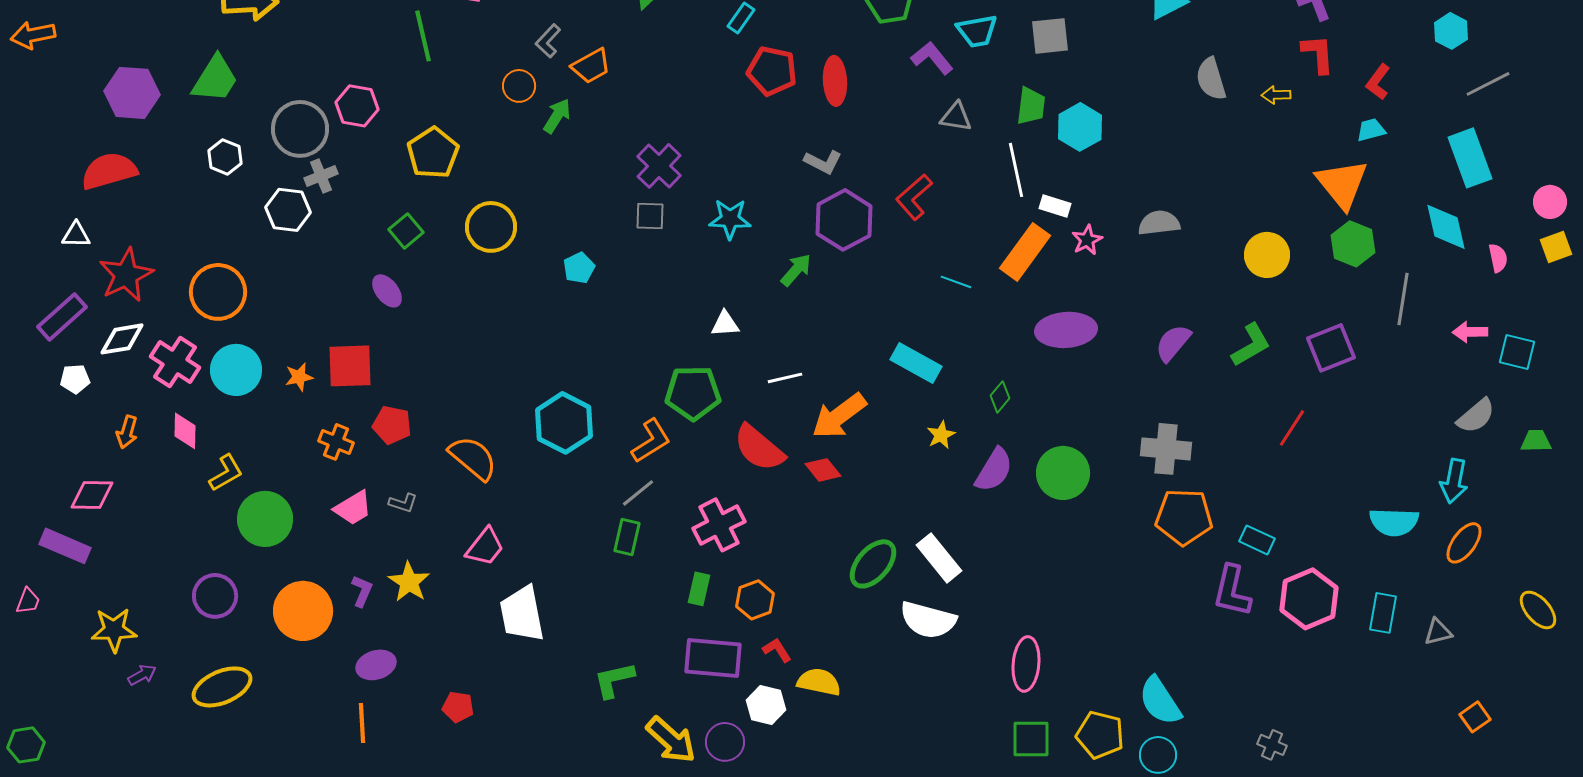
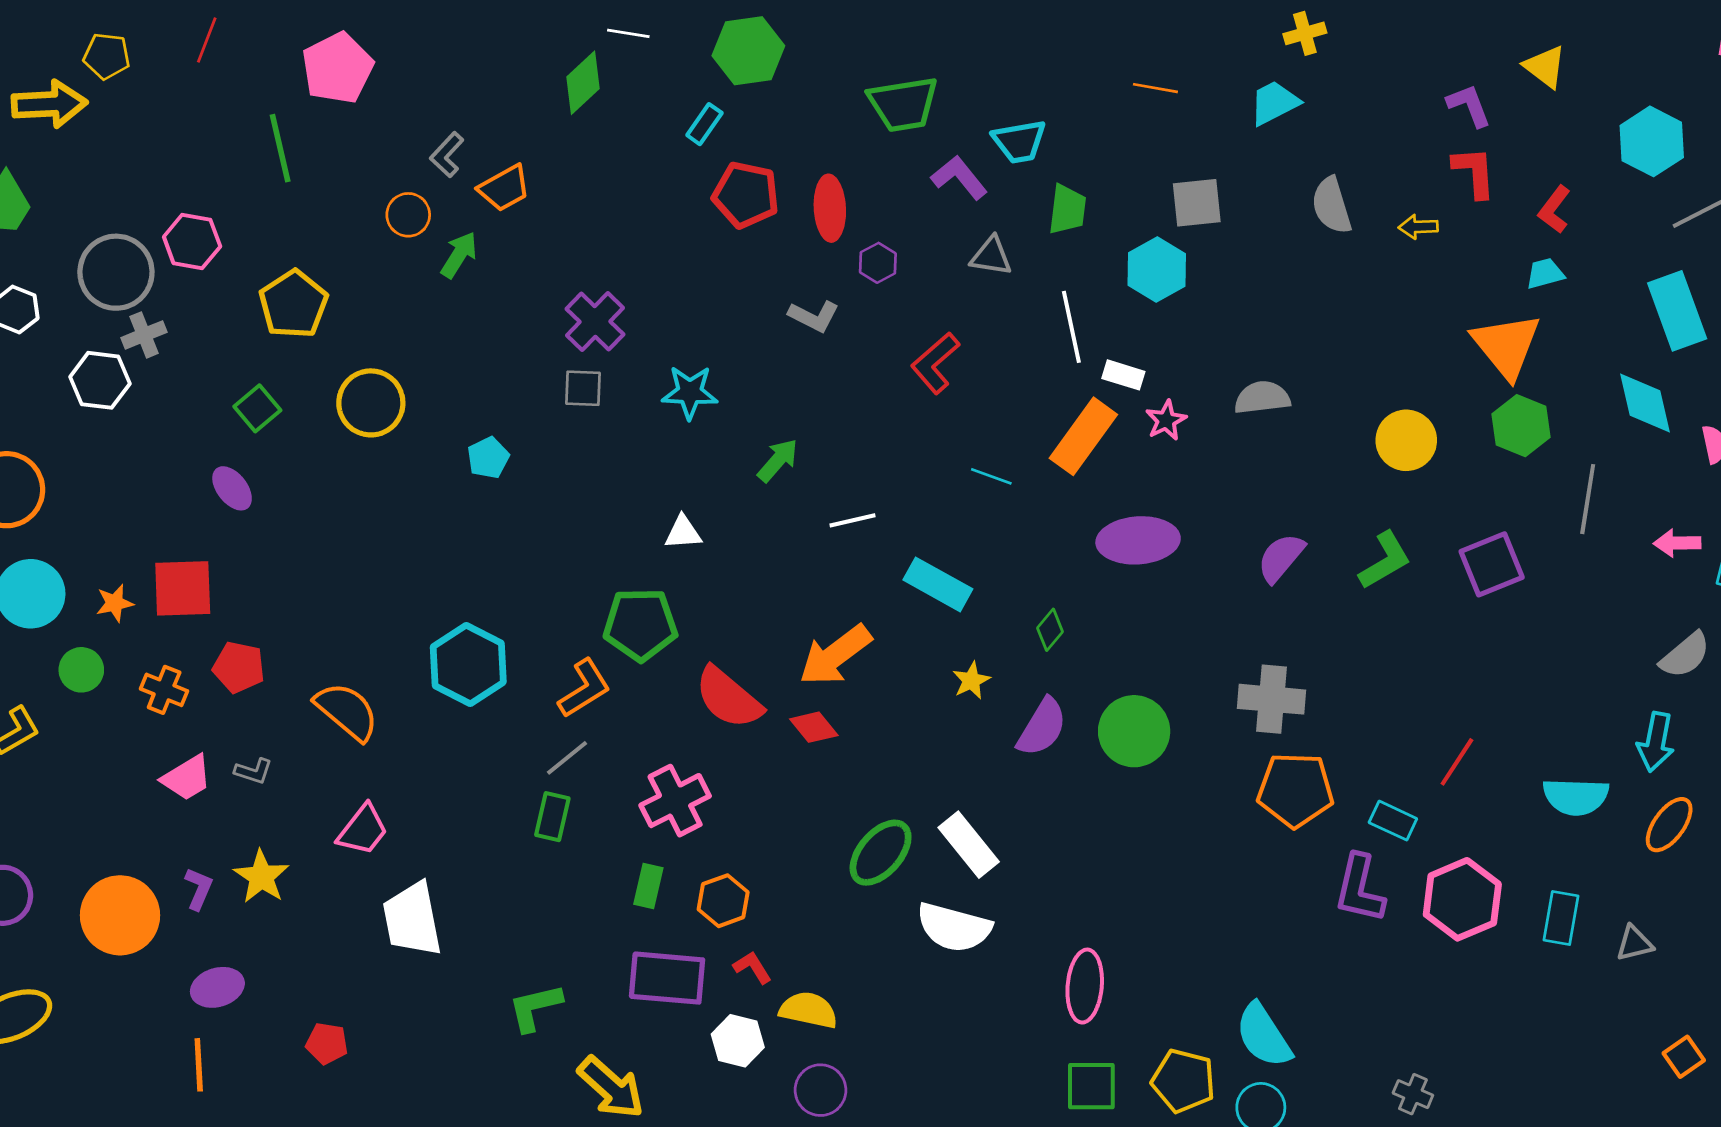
cyan hexagon: (1451, 31) -> (1652, 141), size x1.4
gray square: (1050, 36) -> (1197, 203), moved
green trapezoid: (1031, 106) -> (1067, 209), moved
purple hexagon: (844, 220) -> (878, 263), moved, size x0.5
white line: (785, 378) -> (853, 520), moved
red line: (1292, 428) -> (1457, 762), moved
green circle: (265, 519) -> (81, 670), moved, size x0.6
purple circle: (725, 742) -> (820, 1090), moved

